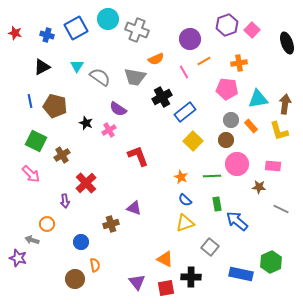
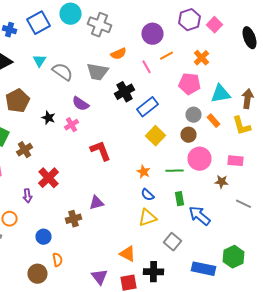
orange cross: (239, 63) -> (202, 58), turned -35
brown pentagon: (55, 106) -> (18, 101), turned 30
purple triangle: (134, 208) -> (96, 203), turned -35

